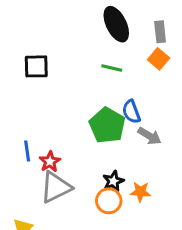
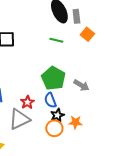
gray rectangle: (160, 32) -> (76, 16), moved
blue semicircle: (131, 112) -> (50, 100), moved
red star: (50, 162) -> (27, 102), moved

